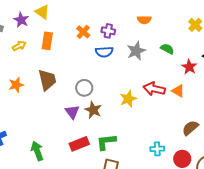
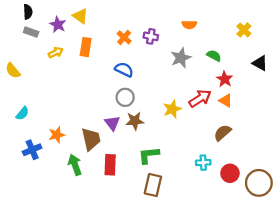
blue semicircle: (104, 52) -> (124, 70), moved, turned -150
red star: (189, 67) -> (225, 79), moved
brown trapezoid: (47, 80) -> (91, 139), moved
orange star: (16, 85) -> (57, 135), moved
red arrow: (154, 89) -> (200, 98), turned 135
brown star: (93, 110) -> (135, 121), turned -30
brown semicircle: (190, 128) -> (222, 133), moved
red rectangle: (79, 144) -> (110, 165), moved, turned -66

